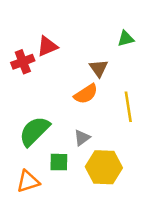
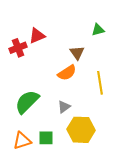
green square: (59, 162) -> (46, 138), moved

